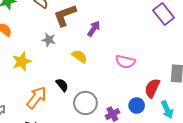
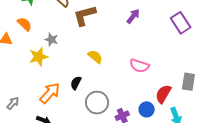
purple arrow: (94, 29) -> (133, 16), moved
gray star: (49, 40) -> (51, 40), moved
black semicircle: (62, 85) -> (76, 83), turned -120

